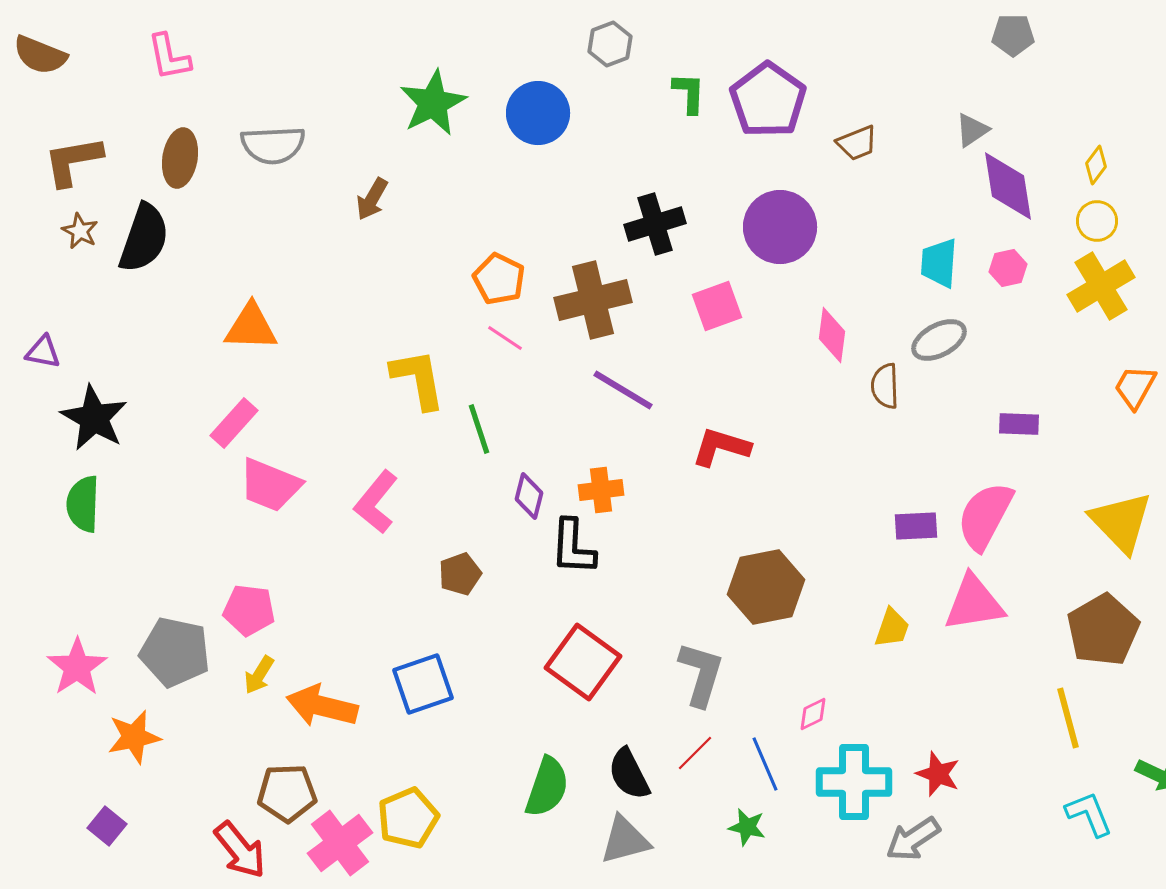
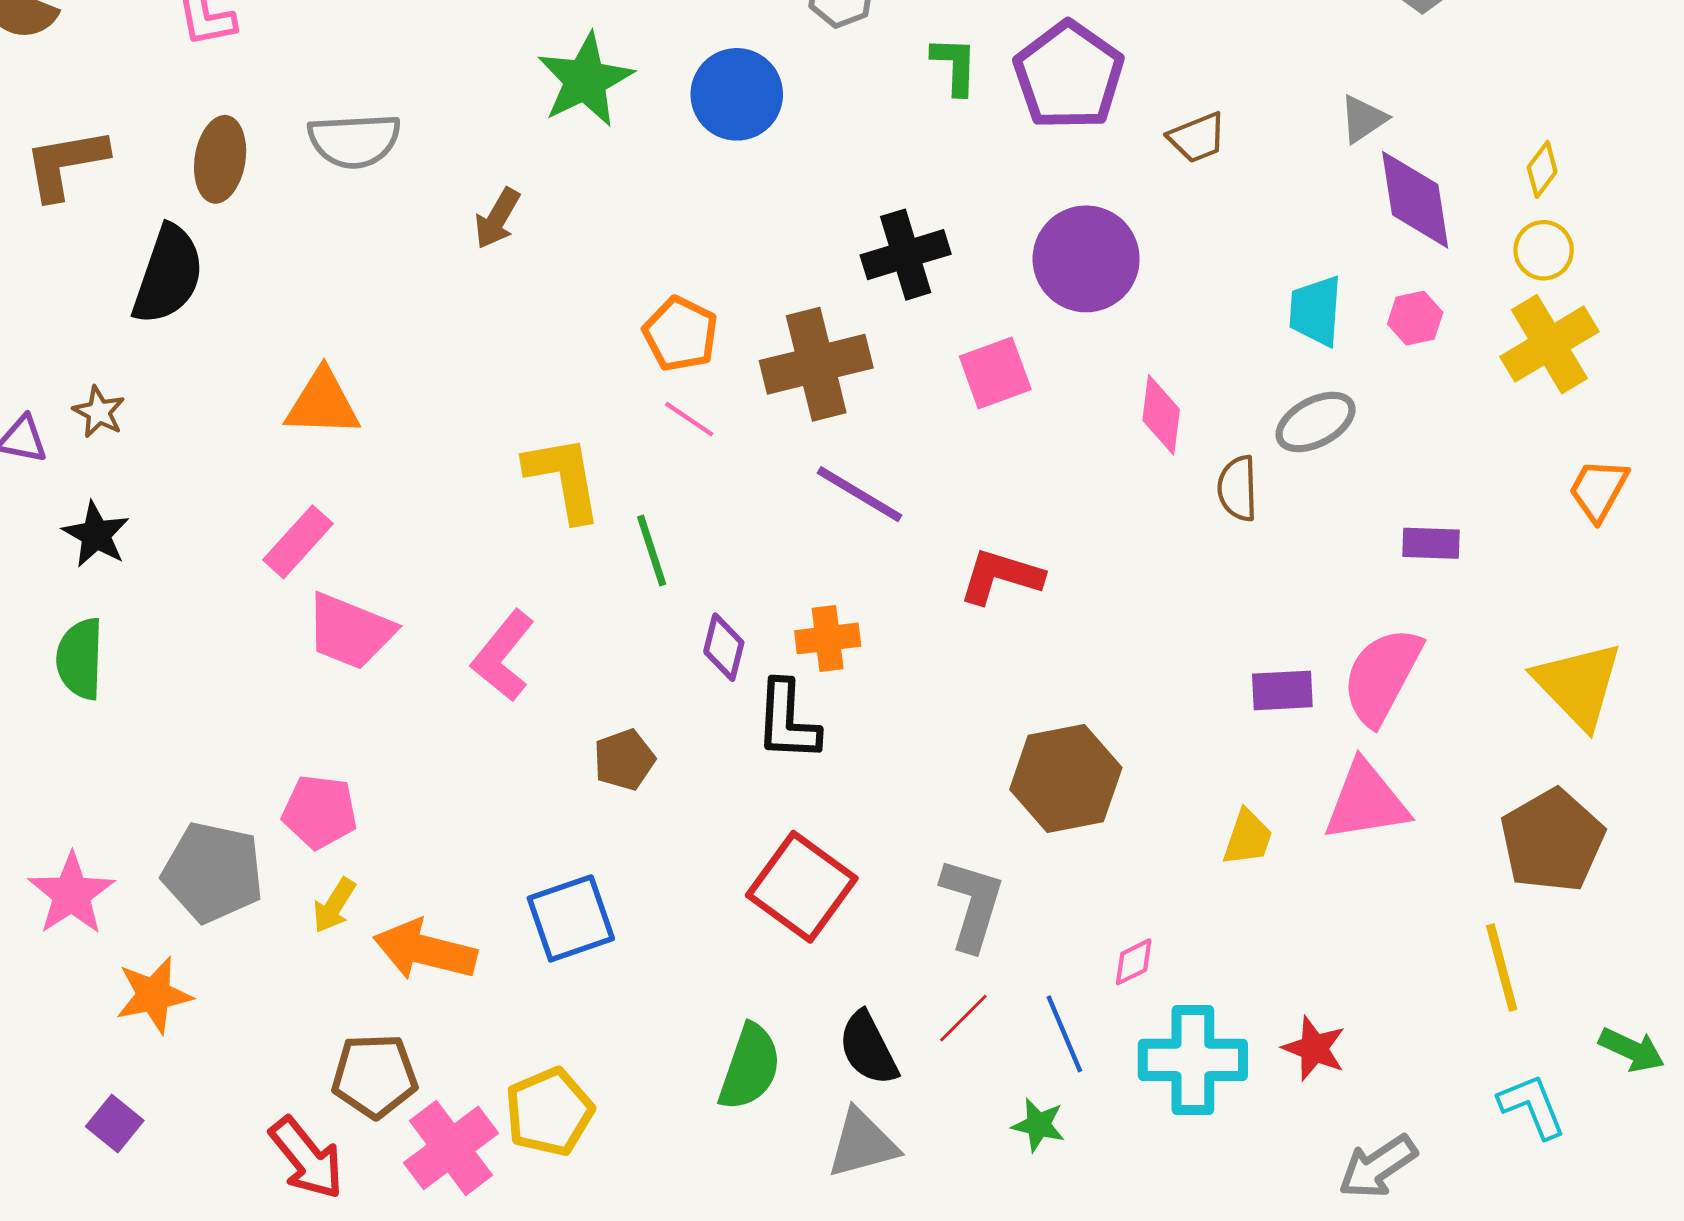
brown star: (80, 231) -> (99, 412), moved
black star: (94, 418) -> (96, 535), size x0.7
gray arrow: (913, 839) -> (1378, 1167), moved

